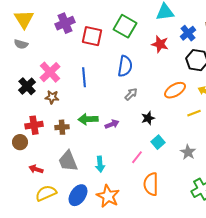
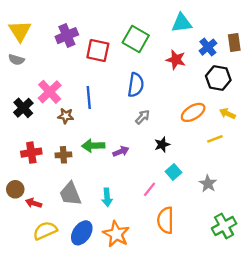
brown star: (52, 97) -> (66, 116), moved
brown circle: (20, 142) -> (15, 189), moved

